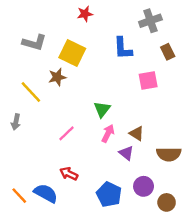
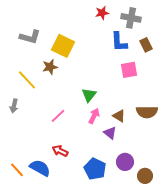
red star: (85, 14) -> (102, 13), moved
gray cross: (150, 21) -> (131, 18), turned 30
blue L-shape: (123, 48) -> (119, 42), moved
brown semicircle: (169, 154) -> (147, 112), moved

